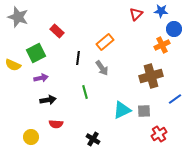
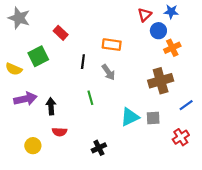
blue circle: (174, 29) -> (158, 31), moved
orange rectangle: (105, 42) -> (112, 45), turned 48
purple arrow: (41, 78) -> (25, 99), moved, size x1.5
black arrow: (48, 100) -> (51, 106), turned -84
red cross: (159, 134) -> (181, 137), moved
black cross: (93, 139) -> (99, 148), turned 32

